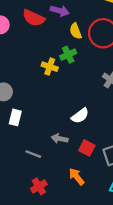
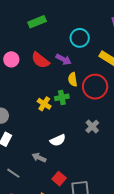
white semicircle: (80, 116) -> (58, 140), moved
gray arrow: (60, 139) -> (39, 158), moved

